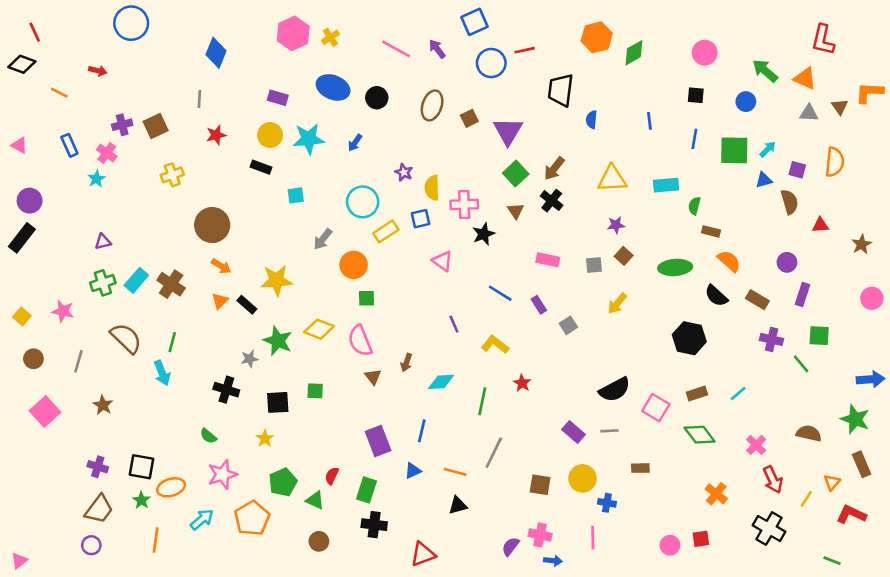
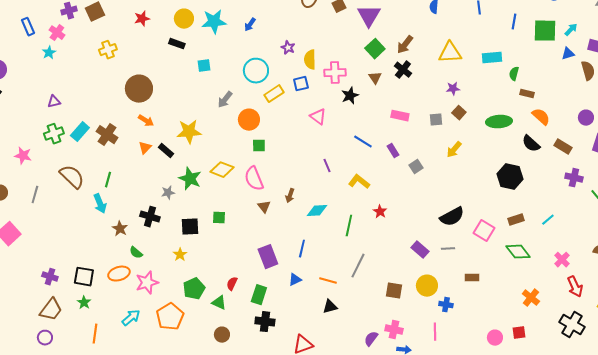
brown star: (103, 405) -> (120, 229), moved
orange ellipse: (171, 487) -> (119, 274), moved

